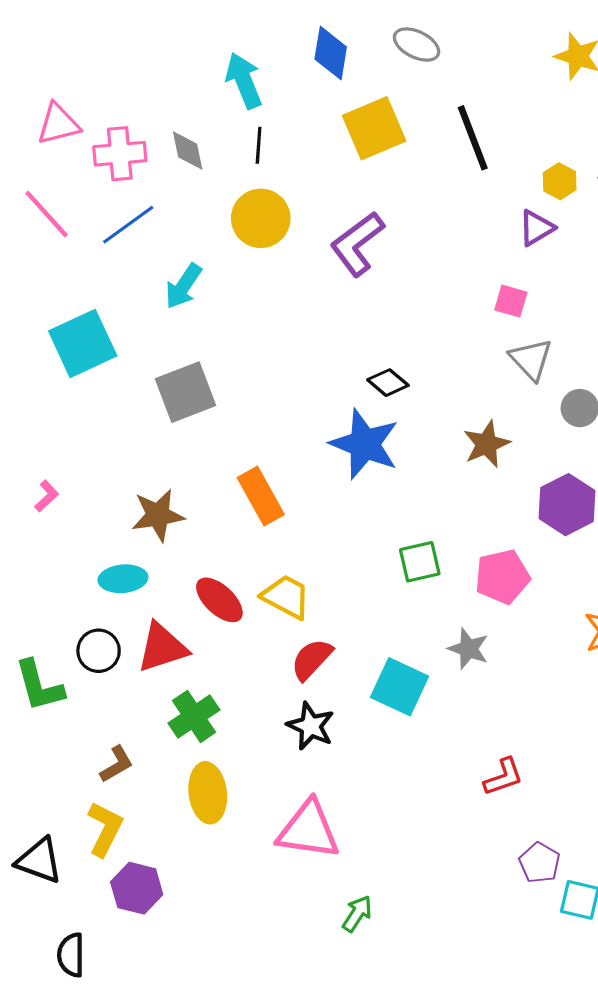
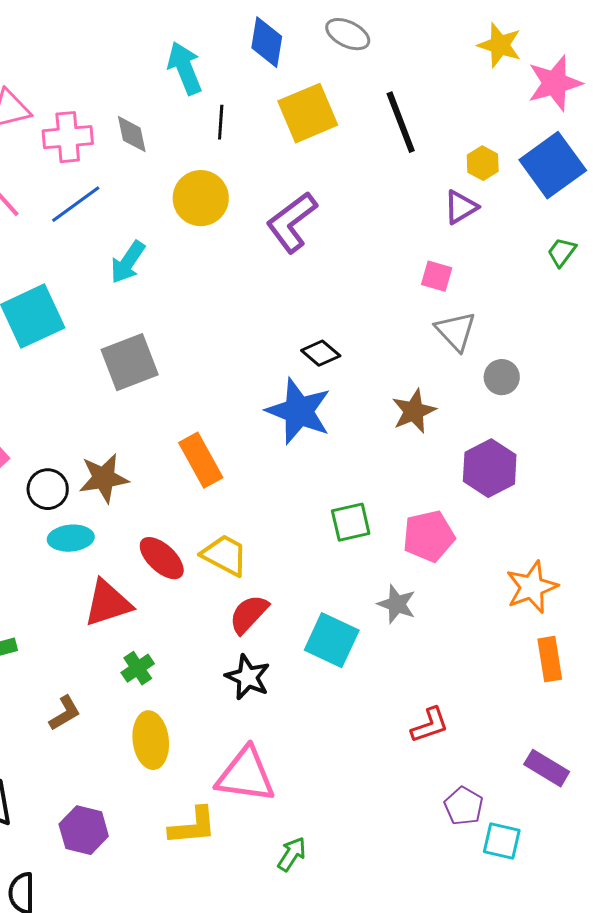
black line: (259, 145) -> (221, 122), moved
black circle: (99, 651) -> (48, 489), moved
green cross: (194, 716) -> (138, 668), size x0.7
yellow L-shape: (105, 829) -> (193, 826), moved, turned 58

